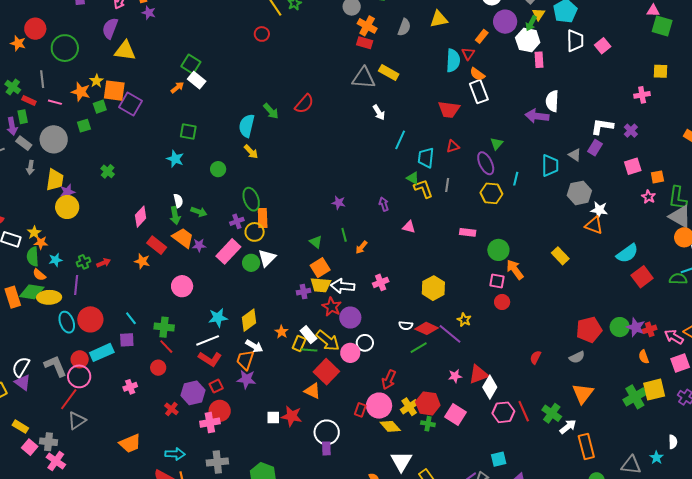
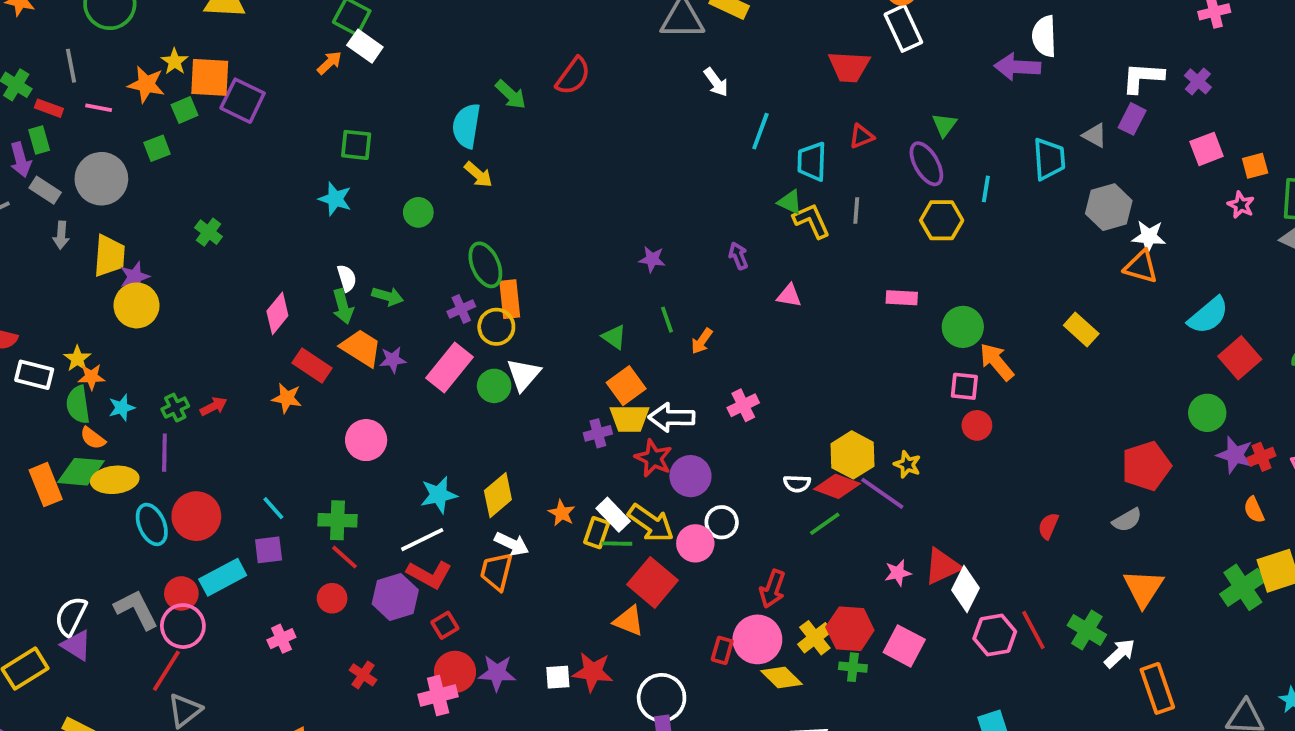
yellow hexagon: (433, 288) -> (853, 455), moved
green circle: (620, 327) -> (1207, 413), moved
purple star: (246, 379) -> (497, 673), moved
purple hexagon: (193, 393) -> (395, 597), moved

